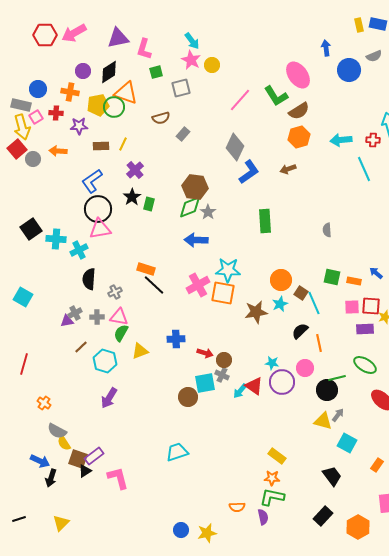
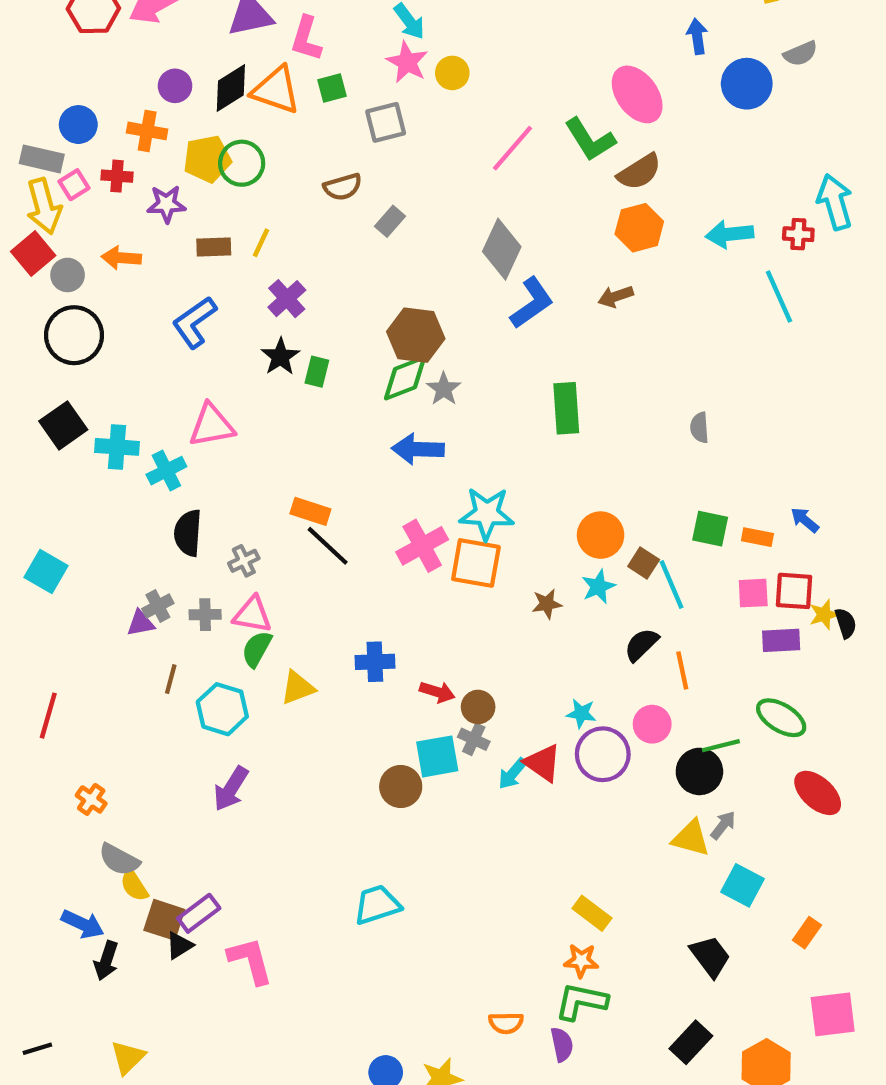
orange triangle: (126, 93) -> (276, 90), moved
black circle: (98, 209) -> (74, 335), moved
brown star: (256, 312) -> (547, 604), size x0.6
brown line: (81, 347) -> (171, 679), turned -32

